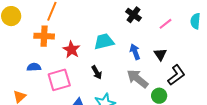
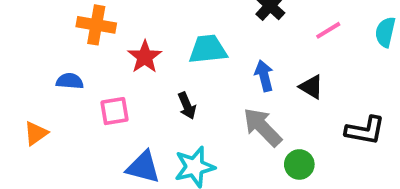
black triangle: (160, 54) -> (311, 87), turned -32
black L-shape: (176, 75) -> (365, 130), moved, turned 40
pink square: (59, 80) -> (114, 111), size x0.7

